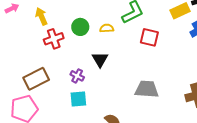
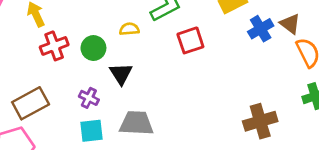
green circle: (80, 27) -> (93, 48), moved
red square: (149, 37) -> (190, 40), turned -30
gray trapezoid: (147, 89) -> (136, 123), moved

